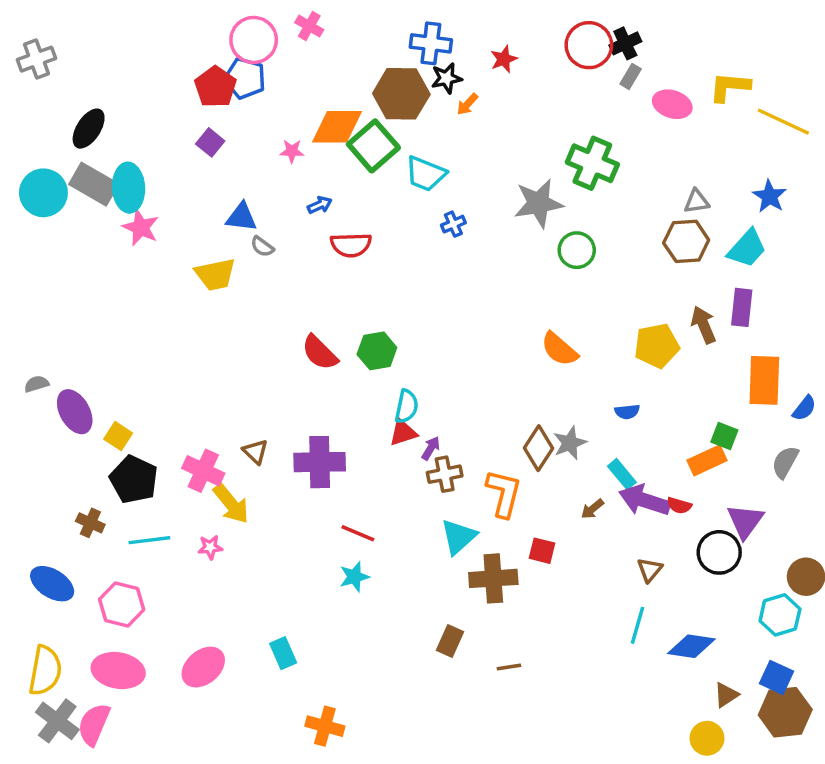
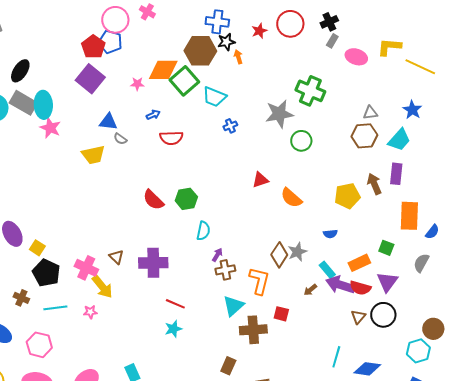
red circle: (589, 45) -> (290, 24), moved
orange arrow: (467, 104) -> (238, 57), turned 120
purple square: (210, 142) -> (90, 79), size x1.8
red triangle: (403, 433) -> (260, 180), moved
orange rectangle: (707, 460) -> (359, 263), moved
red semicircle: (679, 505) -> (360, 288), size x1.5
purple triangle: (745, 521) -> (387, 282), moved
brown triangle: (650, 570) -> (358, 317), moved

